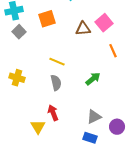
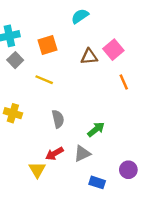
yellow line: (57, 62) -> (44, 80), moved
green arrow: (93, 79) -> (96, 129), moved
red arrow: (53, 113) -> (54, 154), turned -98
gray triangle: (94, 117) -> (82, 154), moved

